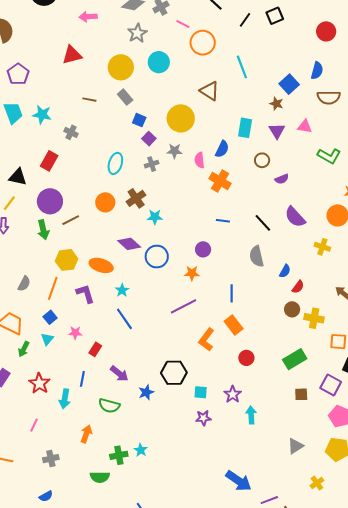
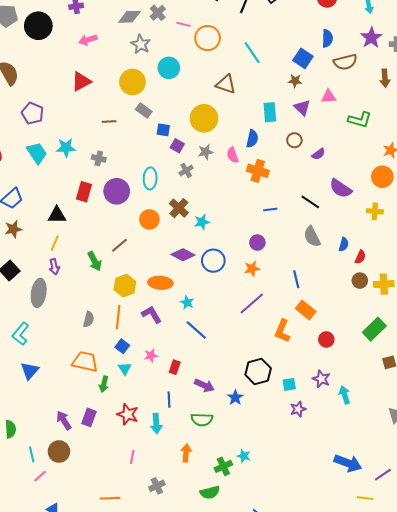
purple circle: (50, 201) -> (117, 191), moved

